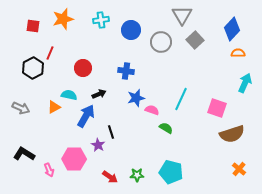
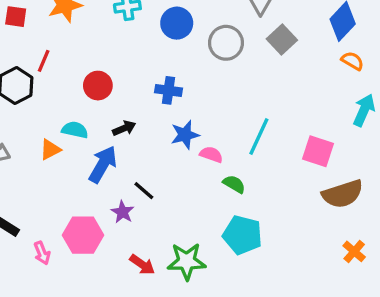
orange semicircle: (238, 53) -> (352, 61), turned 32
black line: (111, 132) -> (144, 191), turned -32
cyan pentagon: (171, 172) -> (242, 235), moved
green star: (137, 175) -> (187, 261), size x1.6

